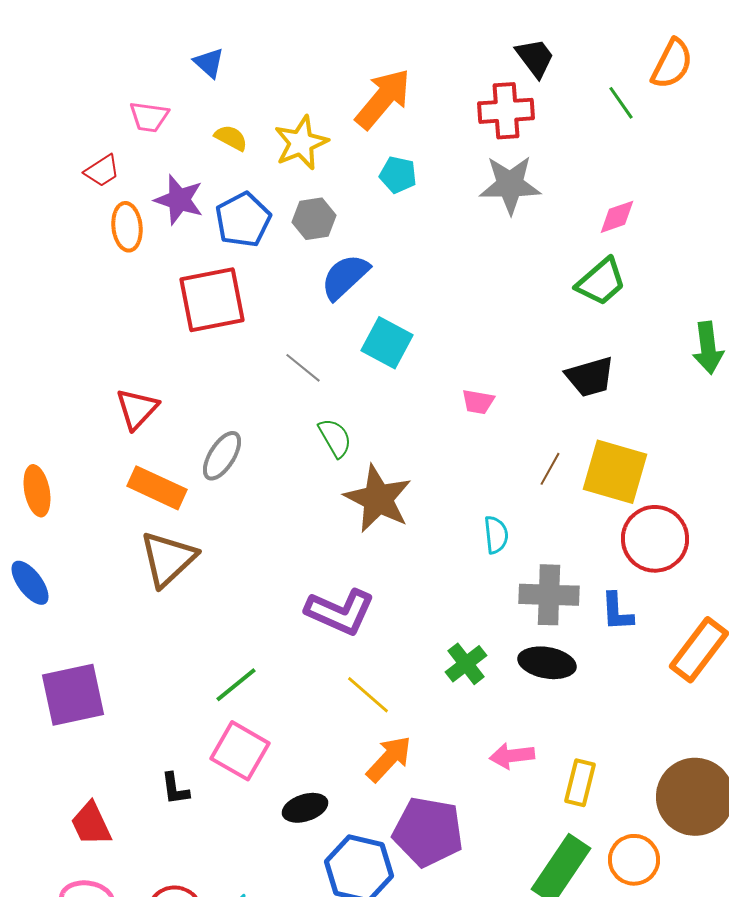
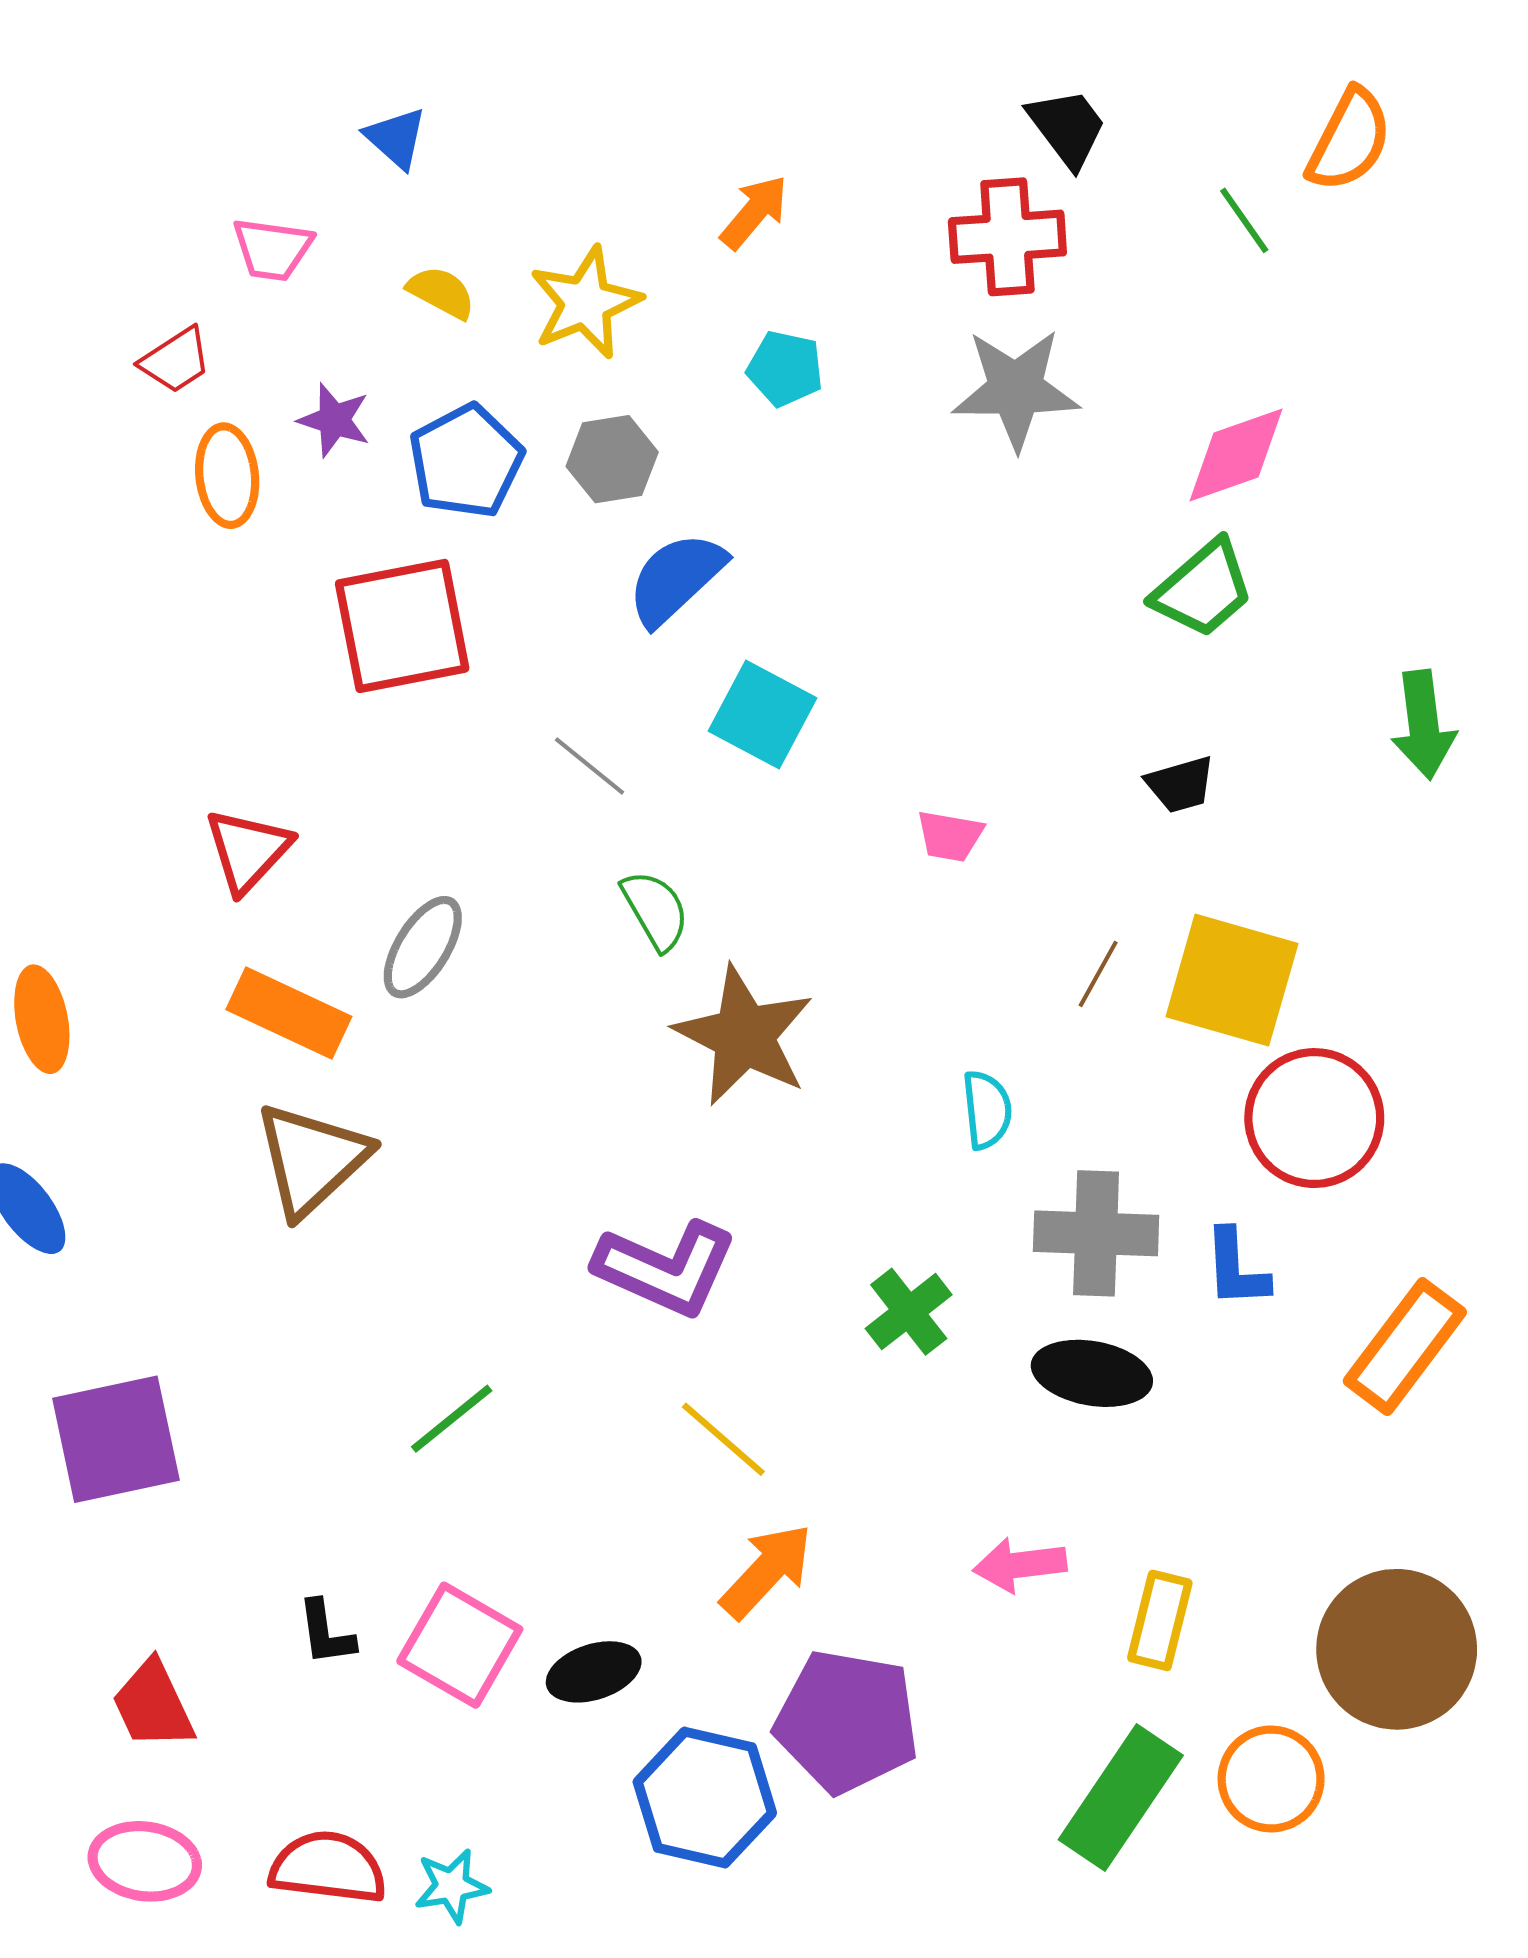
orange arrow: (383, 99) -> (754, 212), size x0.6
purple star: (179, 200) -> (334, 420), size x0.7
pink diamond: (617, 217) -> (1236, 455), size x1.4
black trapezoid: (590, 377) -> (1180, 784), size x0.7
green cross: (466, 664) -> (909, 1312), moved
pink square: (240, 751) -> (460, 1645), moved

